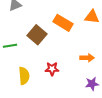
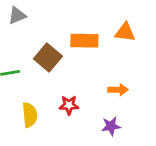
orange rectangle: (63, 23) -> (84, 41), turned -30
purple star: (92, 84) -> (111, 126), moved

